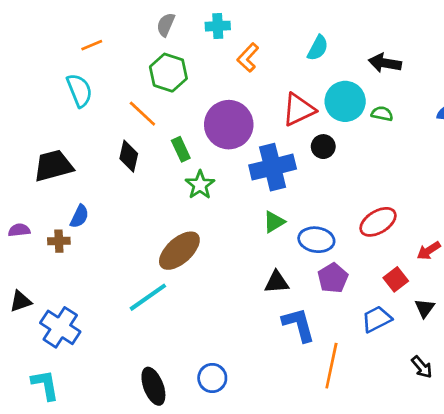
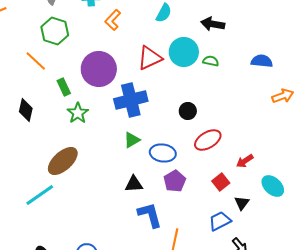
black circle: (323, 147) -> (188, 111), moved
black diamond: (129, 156) -> (26, 110), moved
blue trapezoid: (377, 319) -> (220, 221), moved

